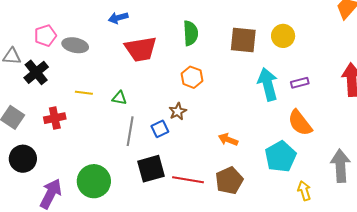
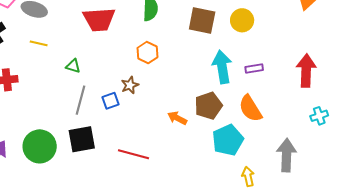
yellow line: (84, 93) -> (39, 43), moved
black square: (151, 169) -> (82, 139), moved
brown pentagon: (229, 181) -> (208, 106), moved

